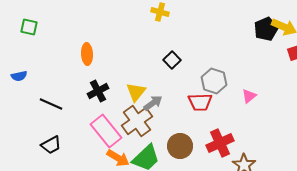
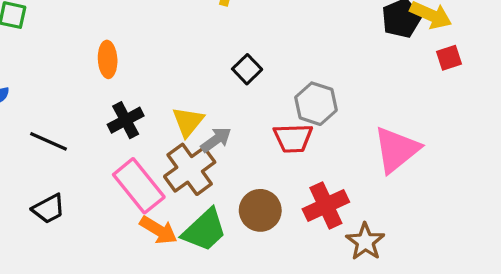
pink triangle: (249, 96) -> (396, 150), moved, size x2.0

